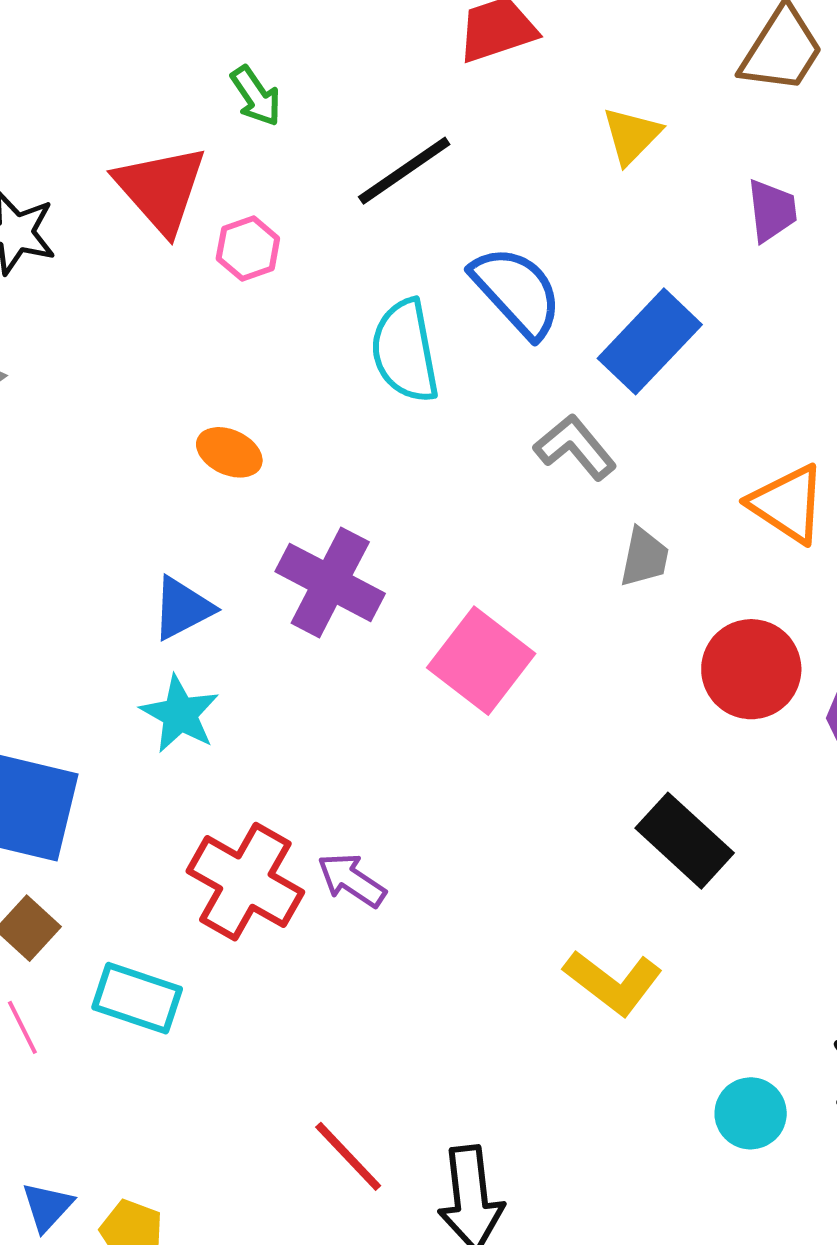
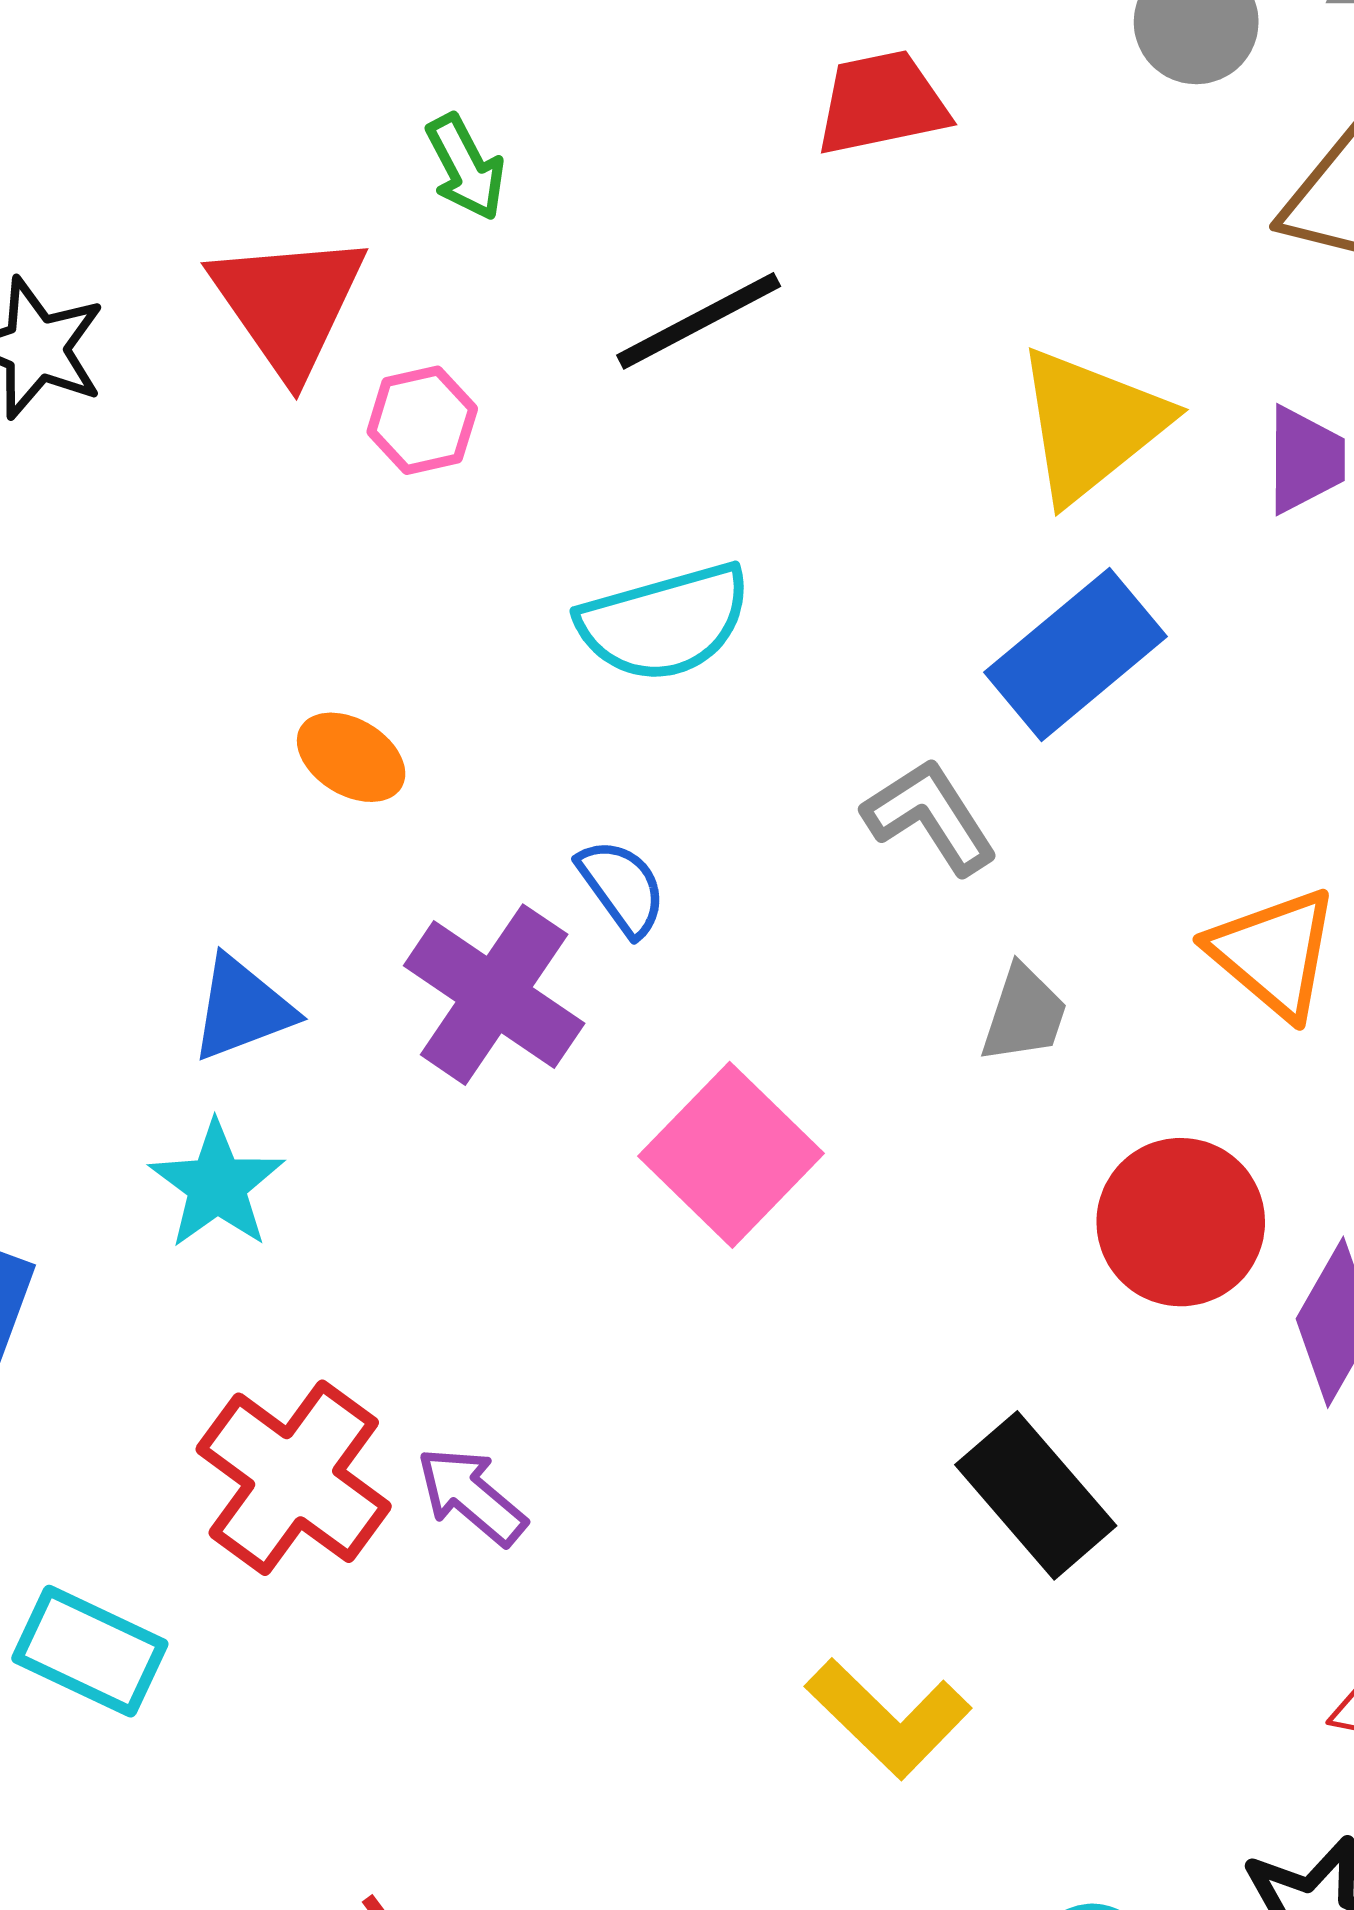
yellow triangle: (632, 136) -> (1091, 425), moved, size x1.6
blue semicircle: (517, 292) -> (622, 887), moved, size x0.6
cyan semicircle: (405, 351) -> (665, 622), turned -102

